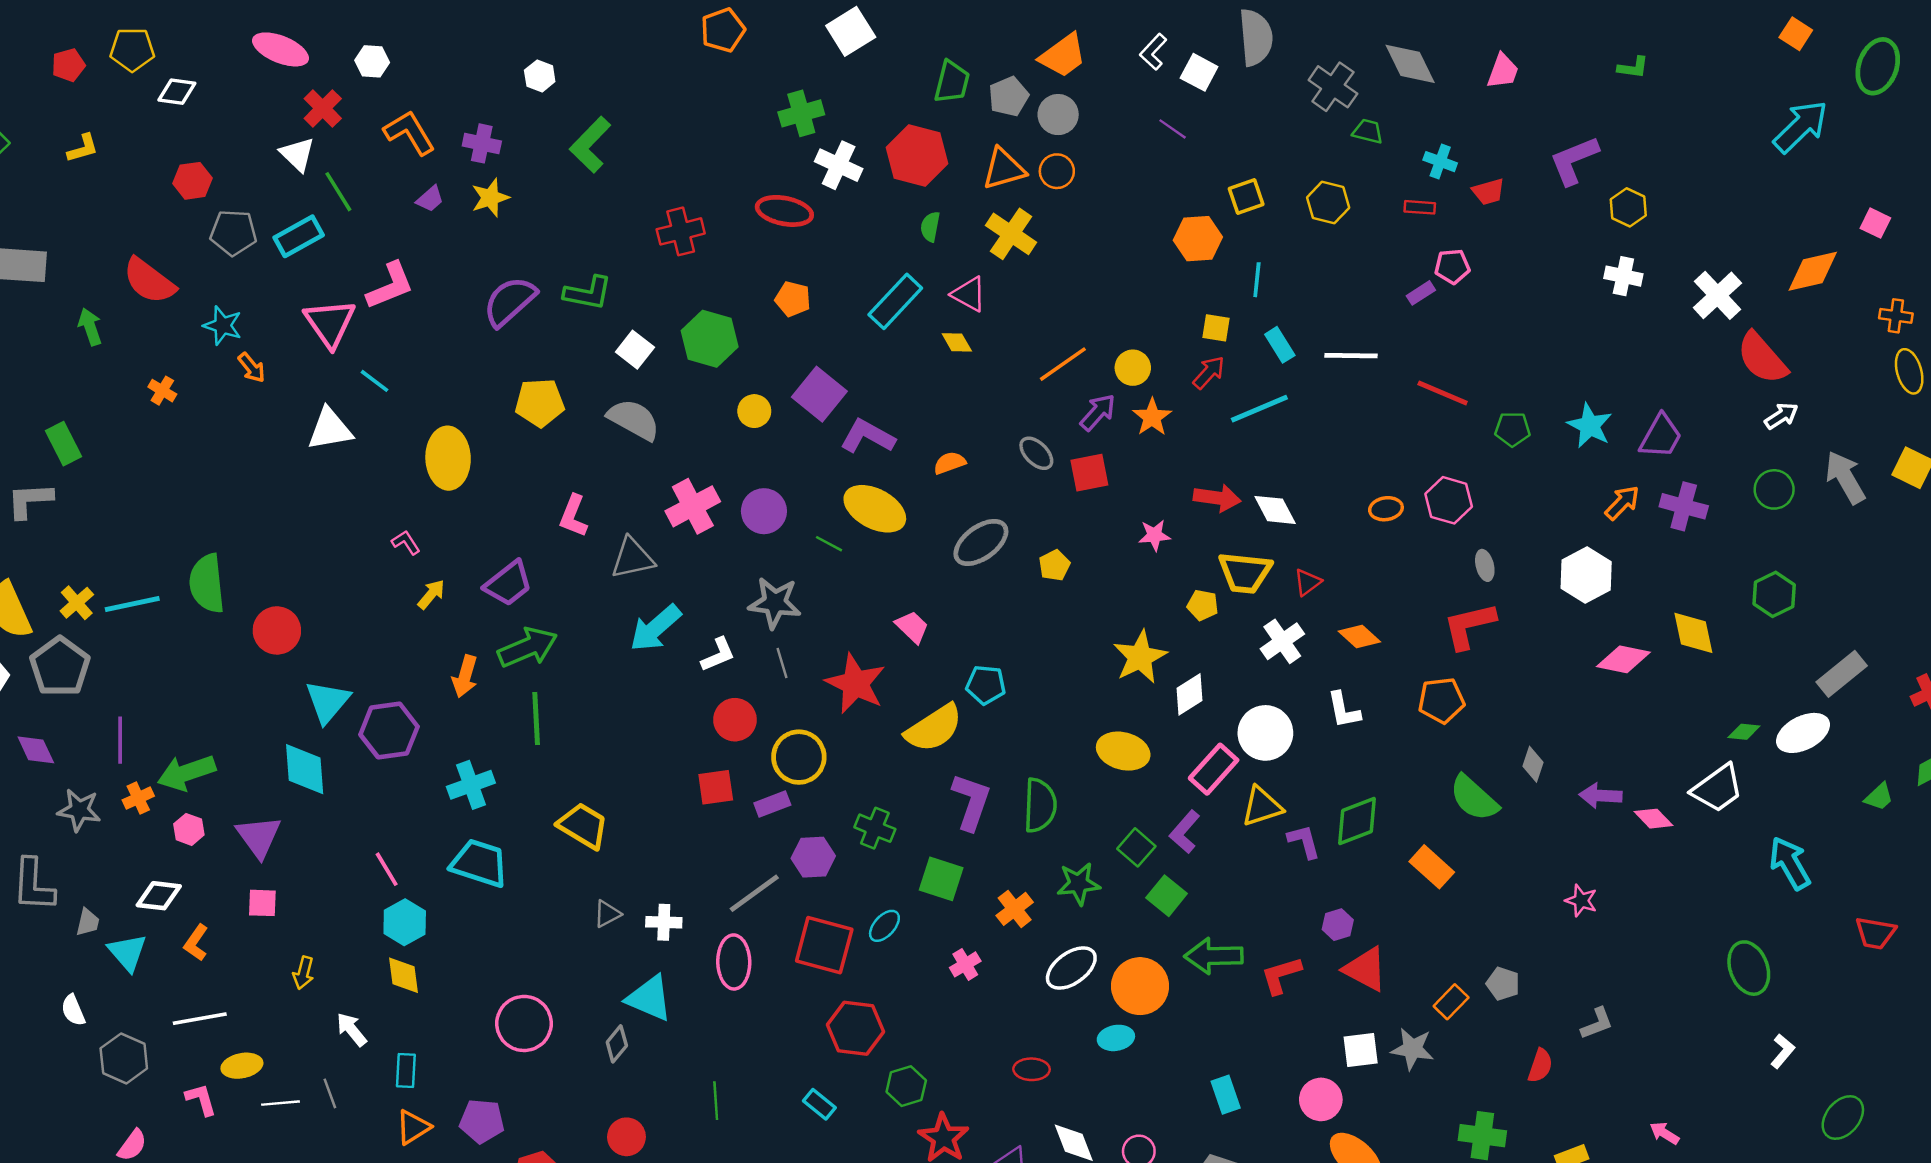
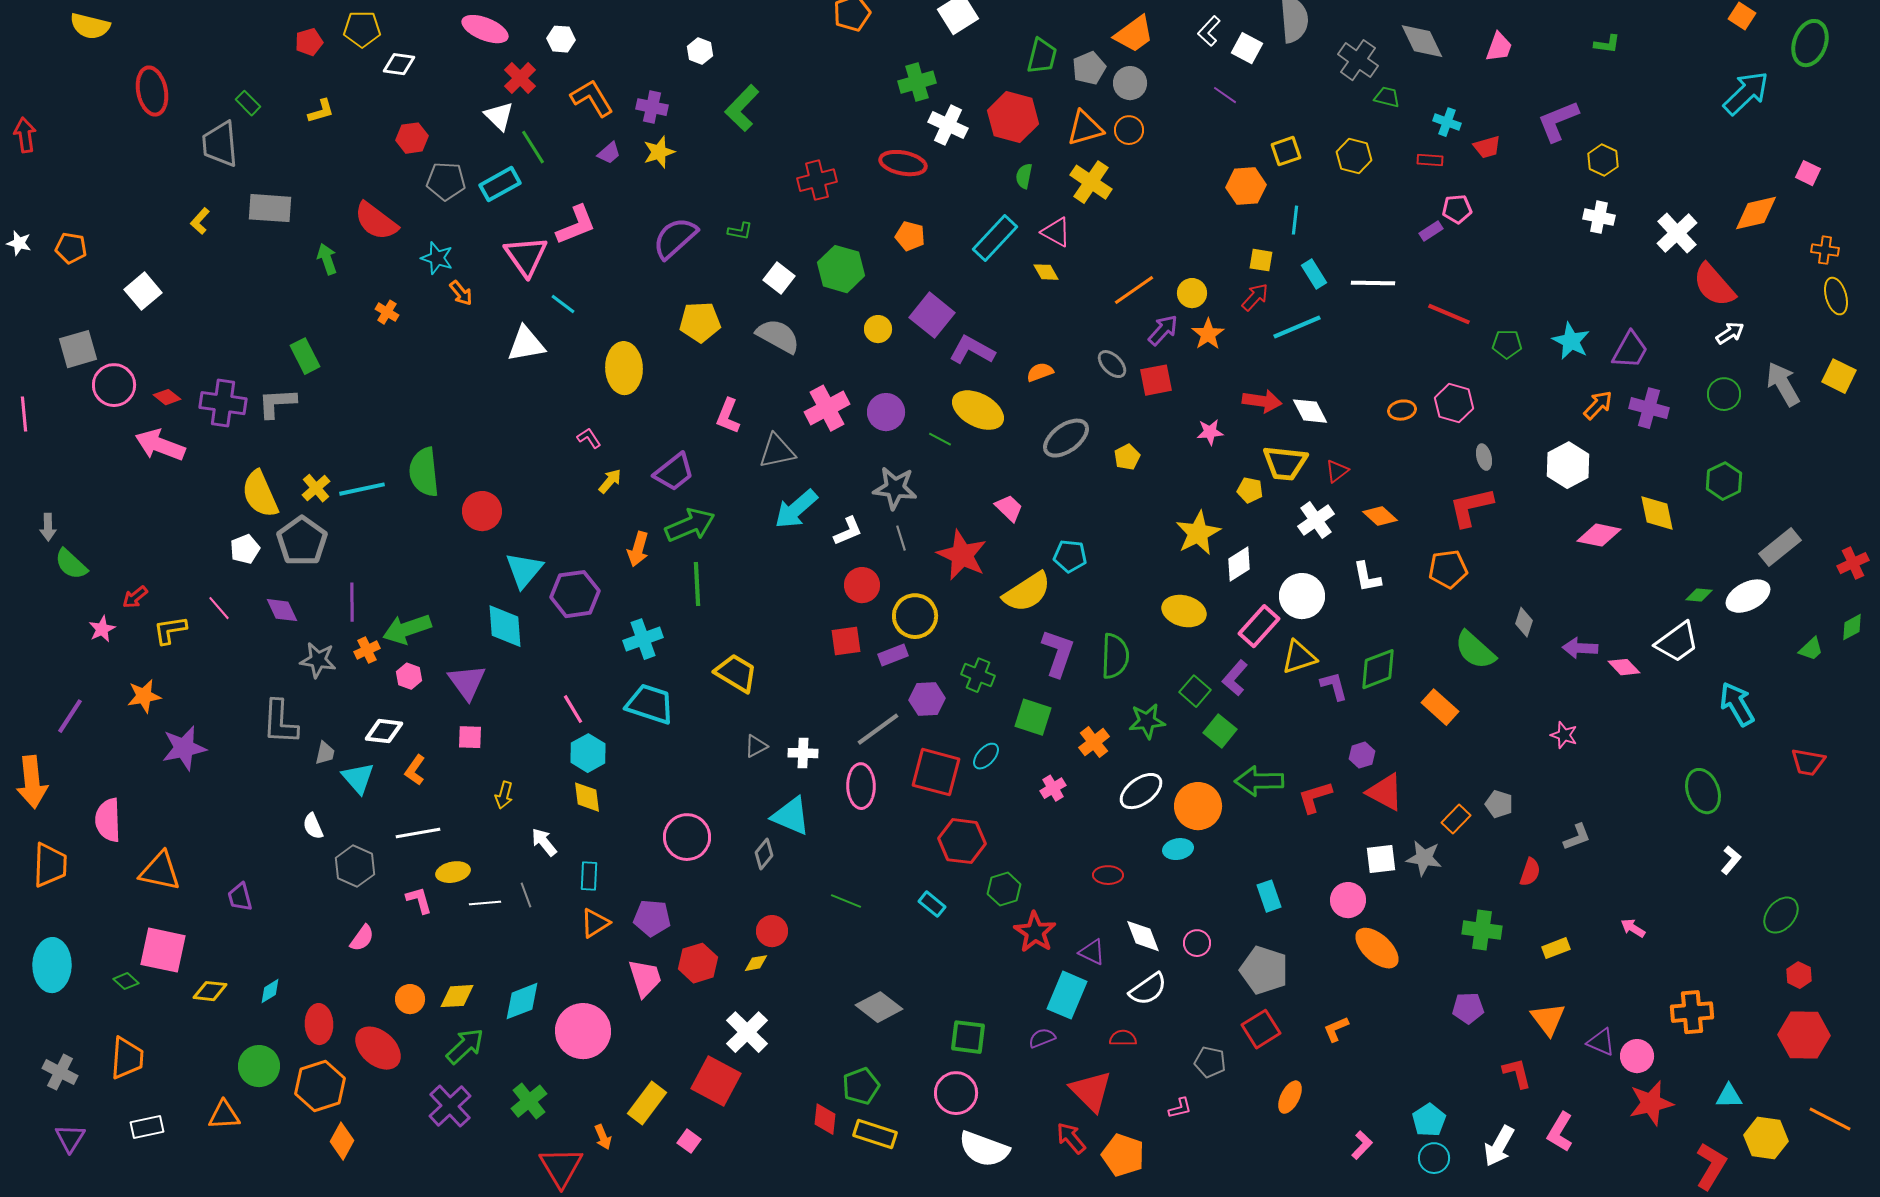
green L-shape: (588, 293) -> (740, 231), size x0.6
green line: (716, 1101) -> (846, 901), turned -64

